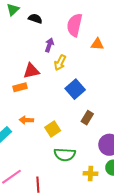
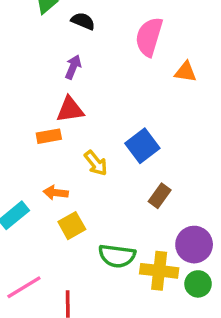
purple arrow: (49, 45) -> (73, 67), moved
yellow arrow: (60, 63) -> (96, 163), moved, turned -70
yellow square: (53, 129) -> (72, 226), moved
yellow cross: (90, 174) -> (159, 271), moved, size x1.5

